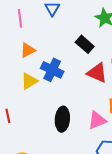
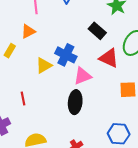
orange triangle: (28, 50) -> (28, 31), moved
pink triangle: (97, 120) -> (83, 76), moved

